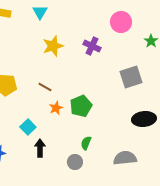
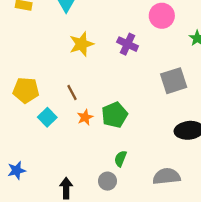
brown line: (45, 87) -> (72, 92), turned 32
cyan square: (28, 127) -> (47, 117), moved
black arrow: (40, 148) -> (66, 188), moved

